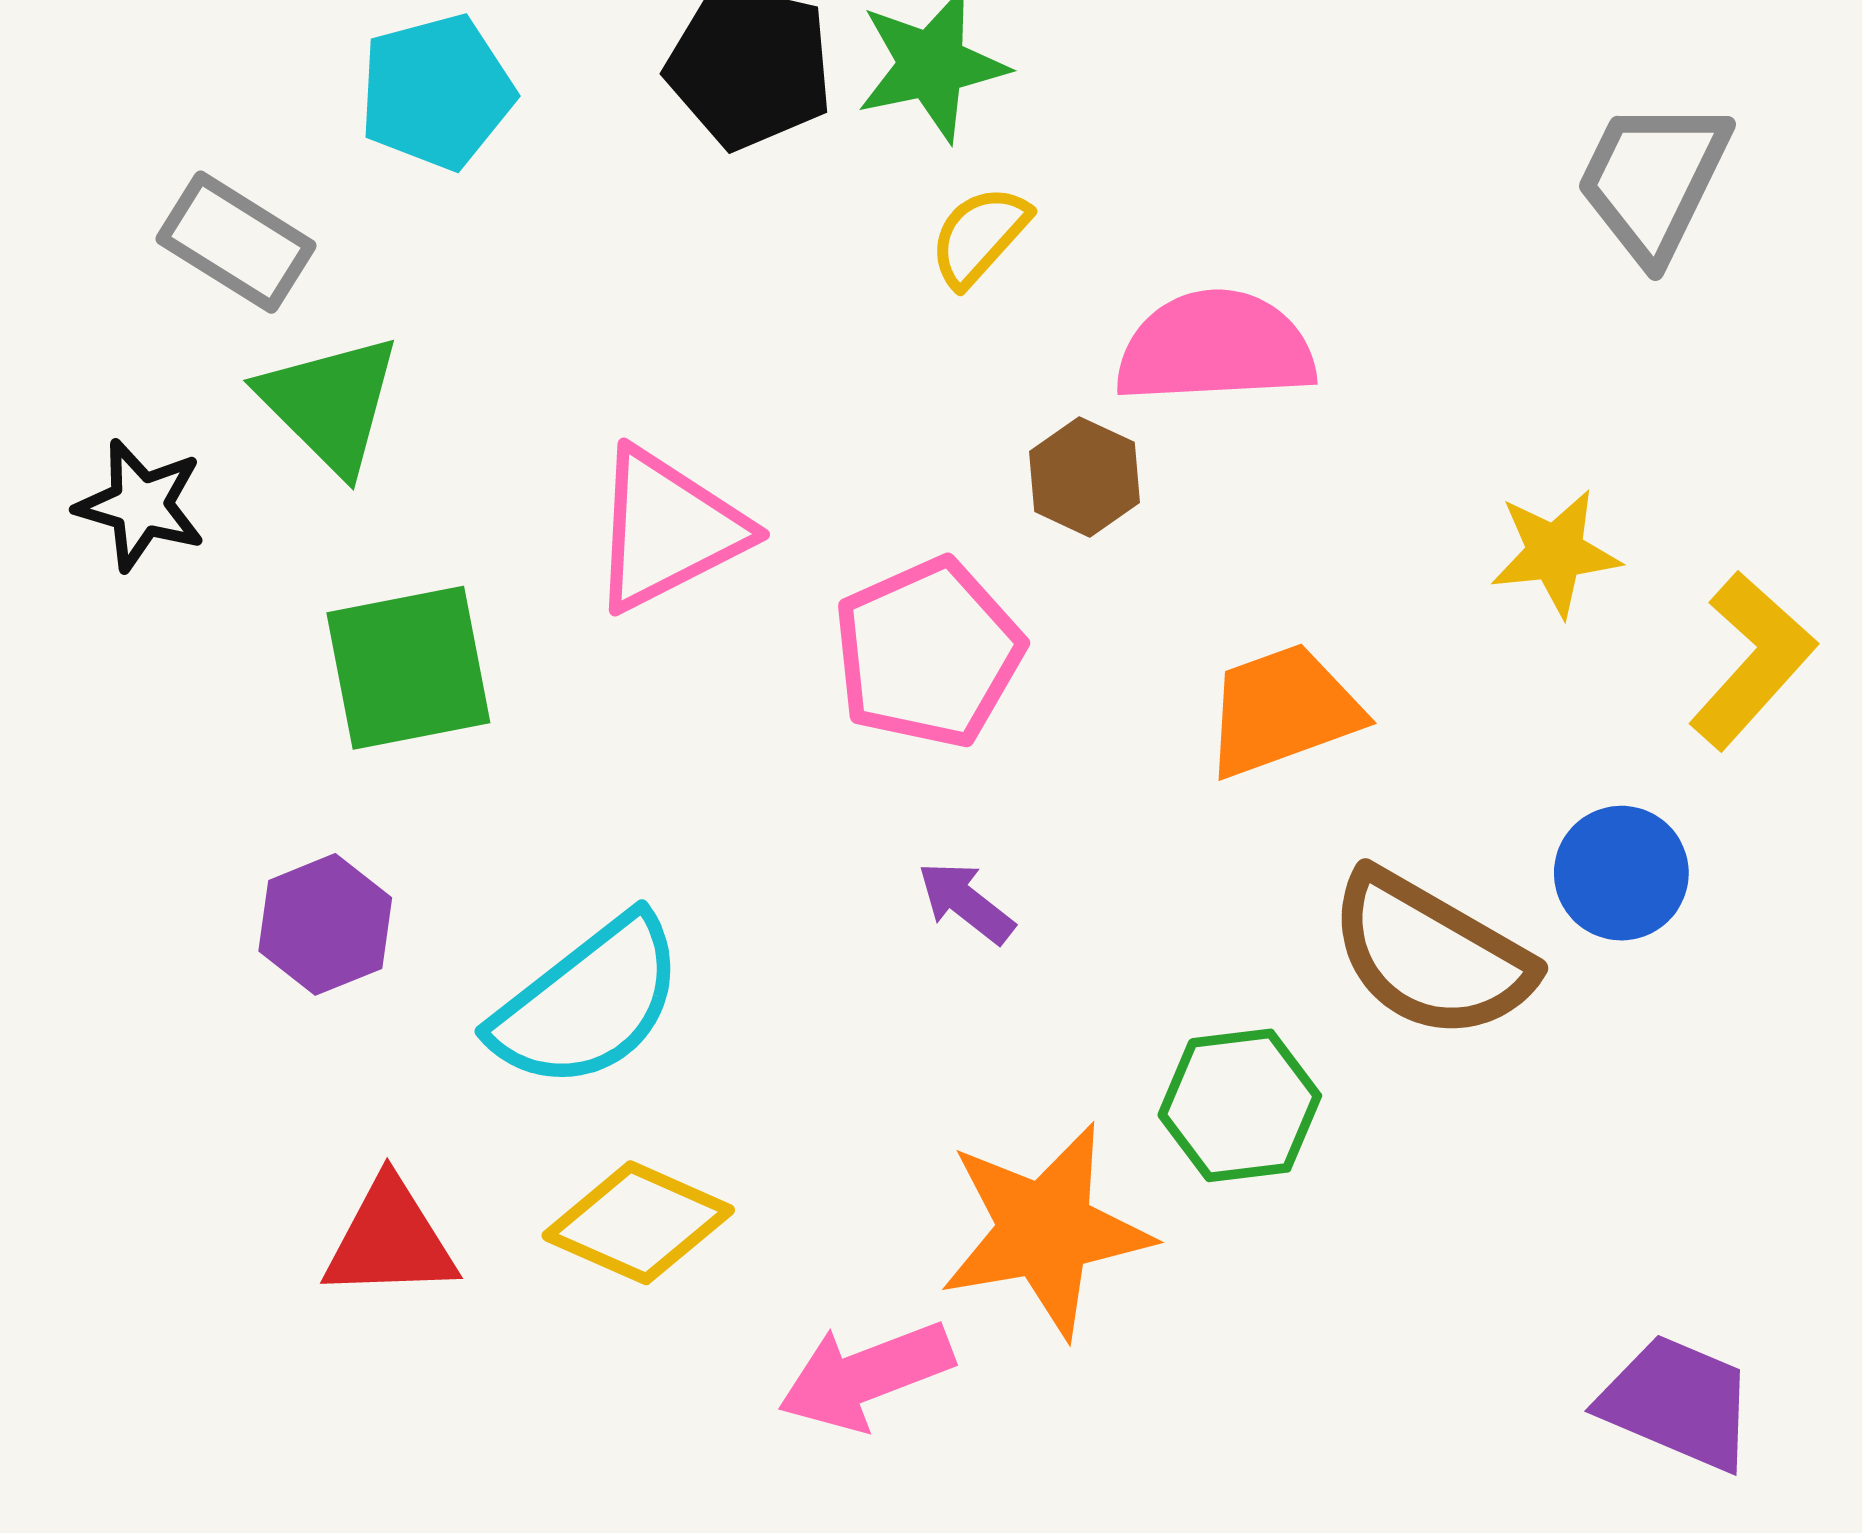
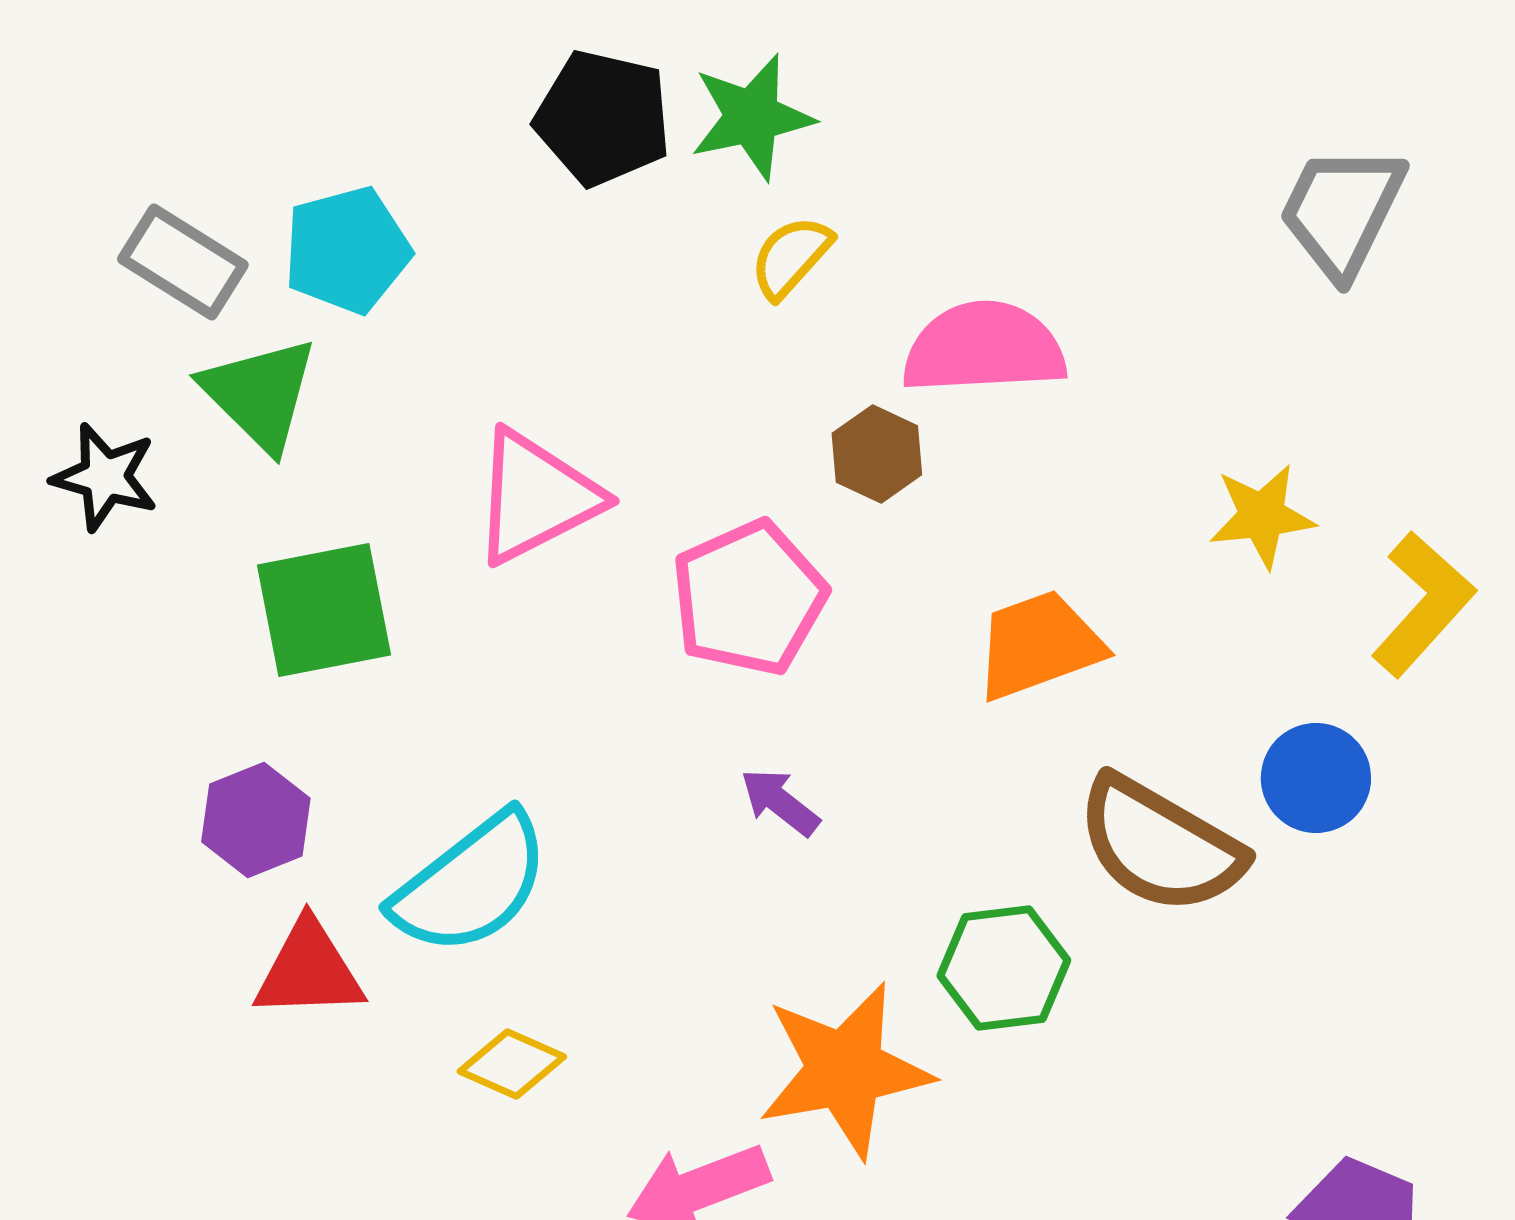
cyan pentagon: (437, 92) -> (347, 250), moved
yellow diamond: (638, 1223) -> (512, 1064), size x0.7
red triangle: (390, 1240) -> (309, 970), moved

